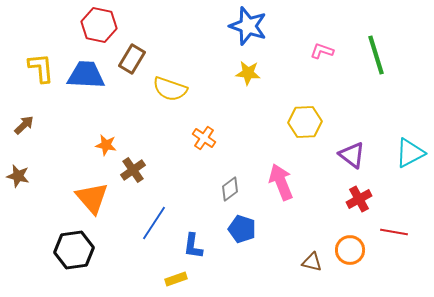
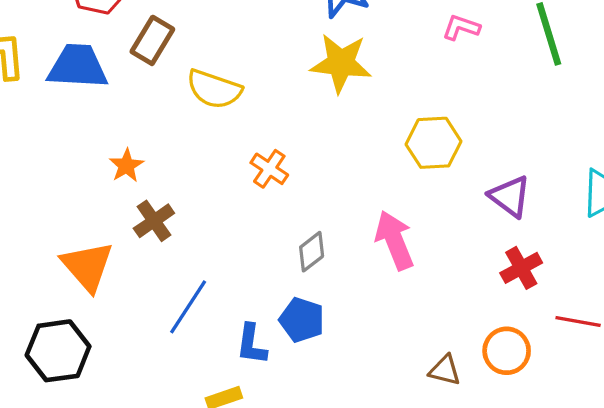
yellow star: (248, 73) -> (341, 63), size x1.5
orange star: (106, 145) -> (126, 166), moved, turned 30
blue pentagon: (242, 229) -> (302, 320), moved

